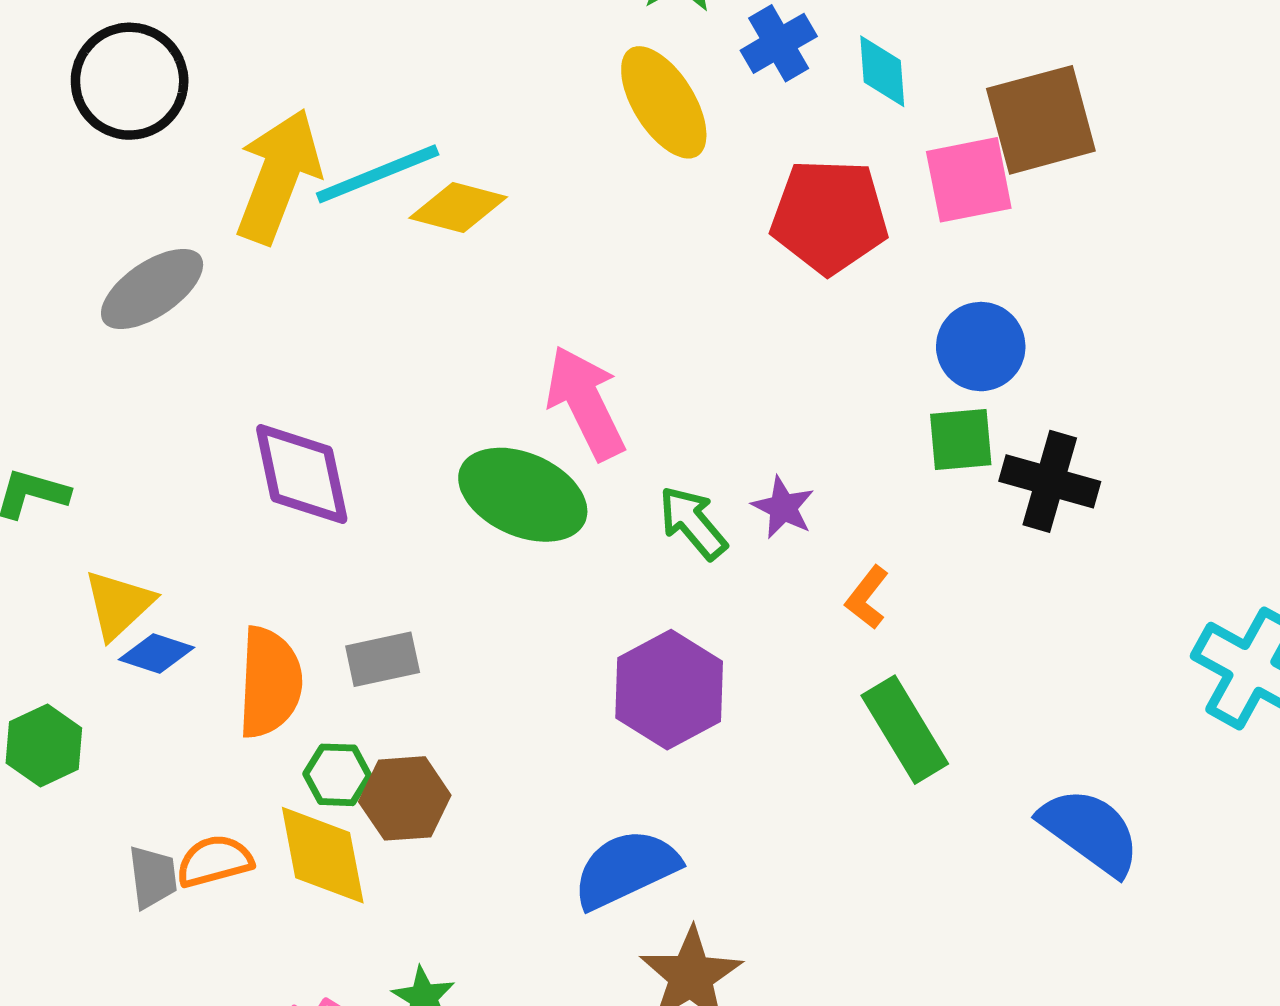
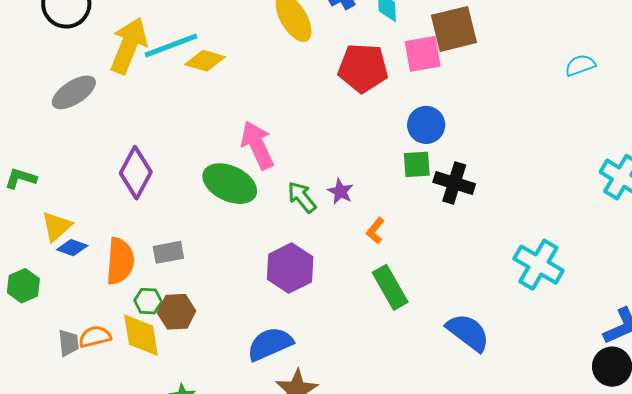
purple diamond: (302, 474) -> (136, 173), turned 39

